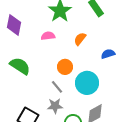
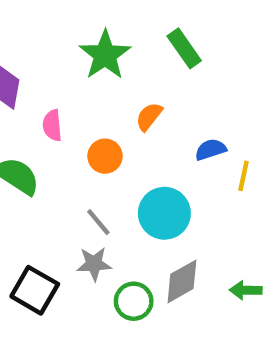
pink semicircle: (48, 36) -> (52, 125), moved, turned -88
orange circle: (65, 67) -> (105, 156), moved

